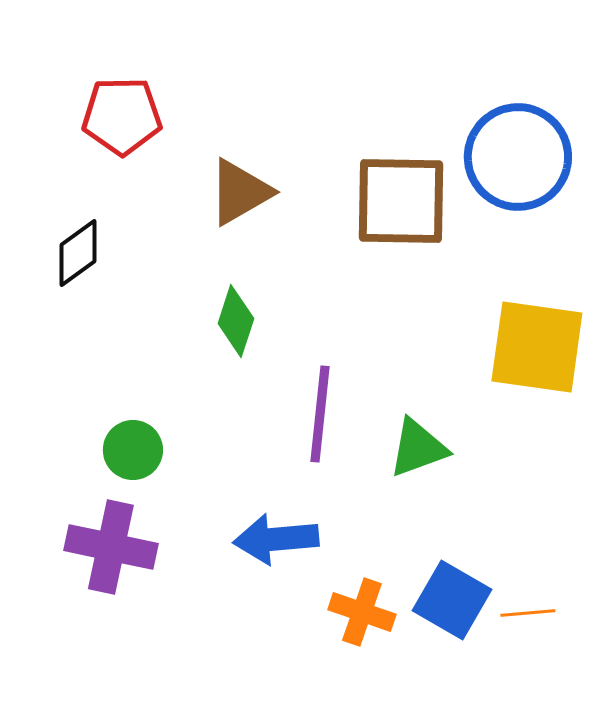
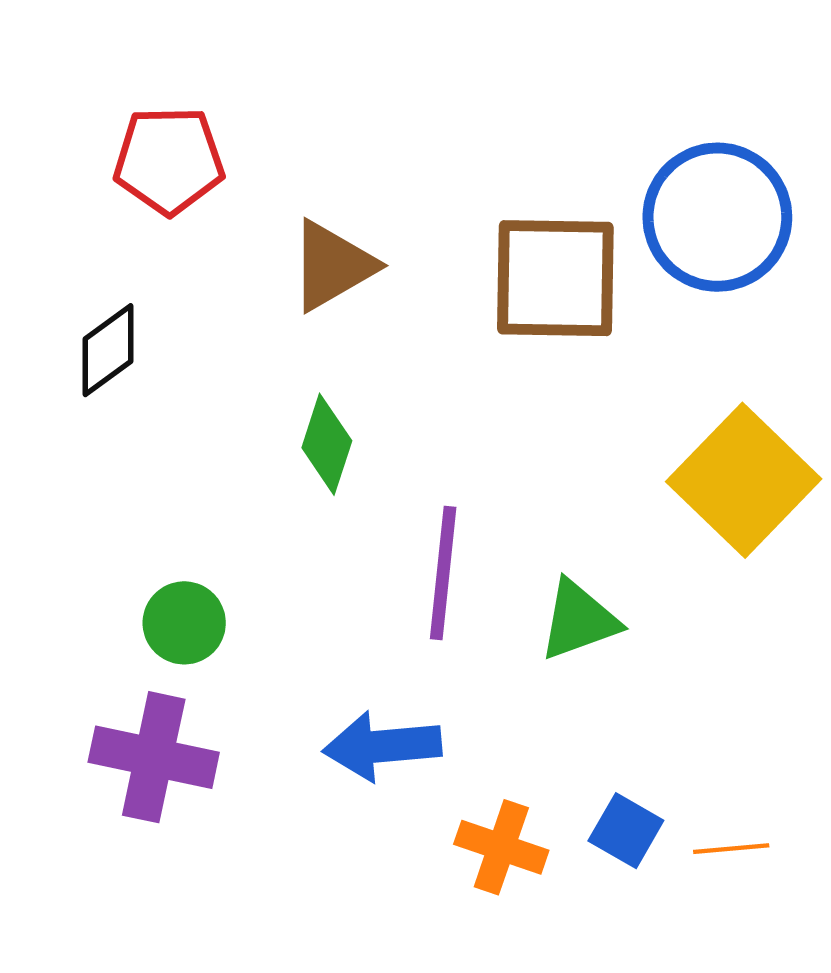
yellow square: (537, 347) -> (744, 480), turned 36
blue square: (452, 600) -> (626, 831), size x0.7

